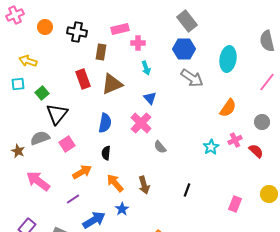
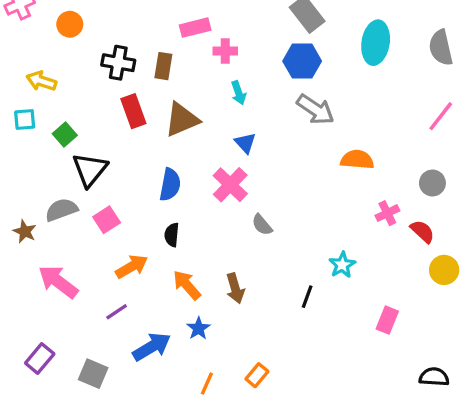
black cross: (77, 32) -> (118, 63), moved
cyan ellipse: (228, 59) -> (376, 43), moved
orange semicircle: (228, 108) -> (357, 160), moved, turned -120
cyan star: (211, 147) -> (342, 265), moved
yellow circle: (269, 194) -> (444, 270), moved

